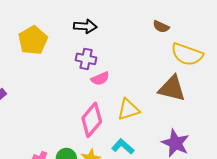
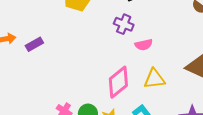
pink semicircle: (100, 79) -> (144, 45), moved

